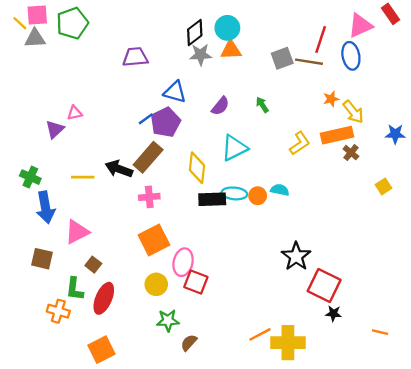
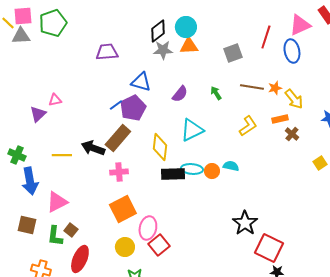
brown line: (309, 62) -> (252, 87), moved
orange rectangle: (337, 135) -> (280, 119), size x0.6
red square: (196, 282) -> (159, 245), turned 30
green L-shape: (75, 289) -> (55, 236), moved

